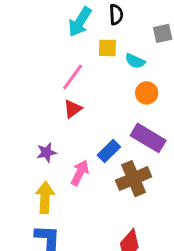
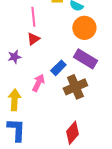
pink line: (73, 77) -> (33, 17), turned -42
orange circle: (147, 93) -> (84, 28), size x1.5
purple star: (46, 152) -> (14, 57), moved

